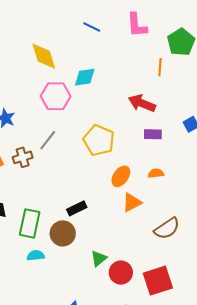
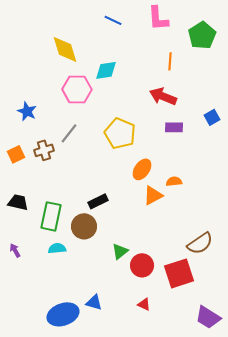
orange line: (160, 67) -> (170, 61), moved
orange semicircle: (156, 173) -> (174, 181), moved
brown semicircle: (167, 228) -> (200, 243), moved

